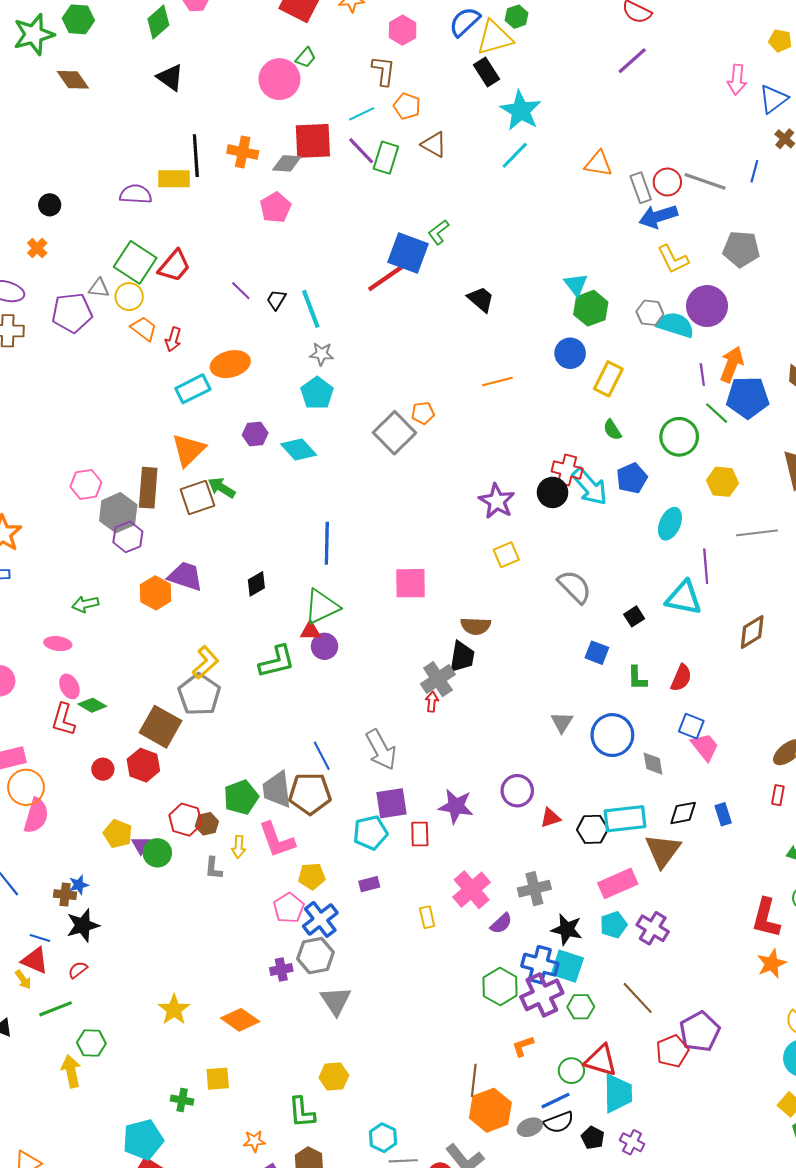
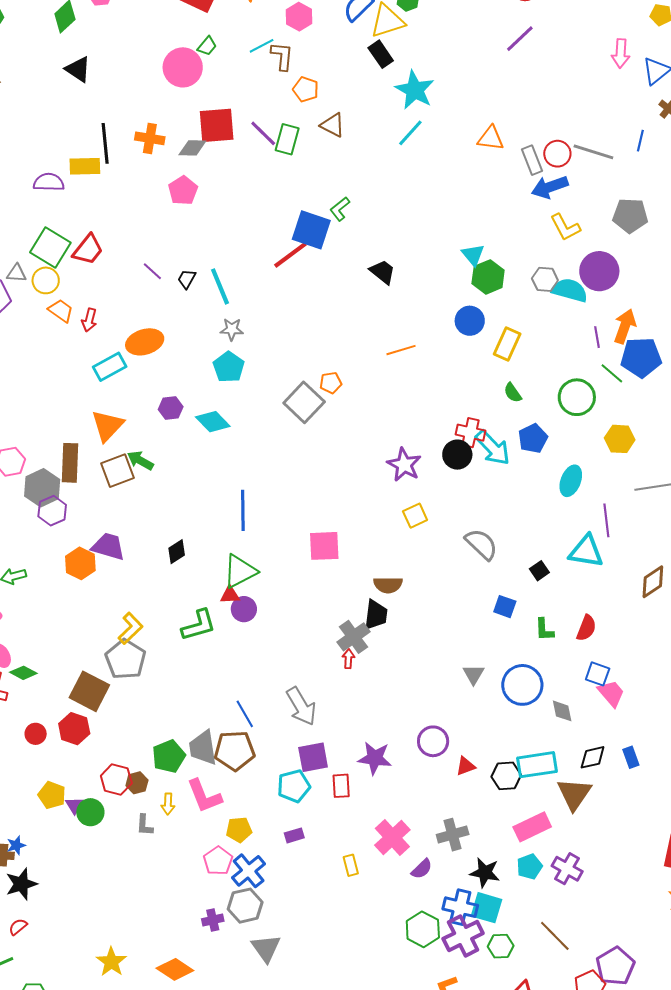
cyan line: (362, 114) -> (262, 46), moved

